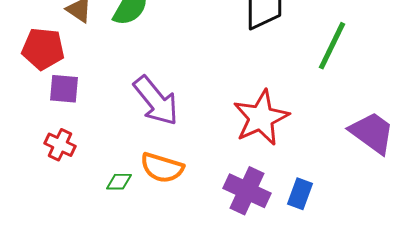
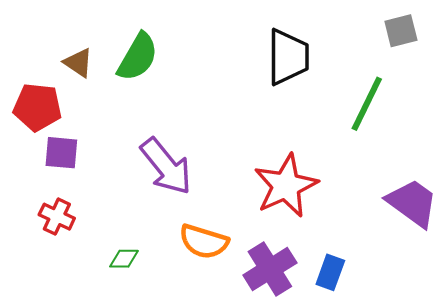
orange semicircle: (162, 168) -> (204, 242), moved
purple cross: (247, 191) -> (270, 269), turned 33

